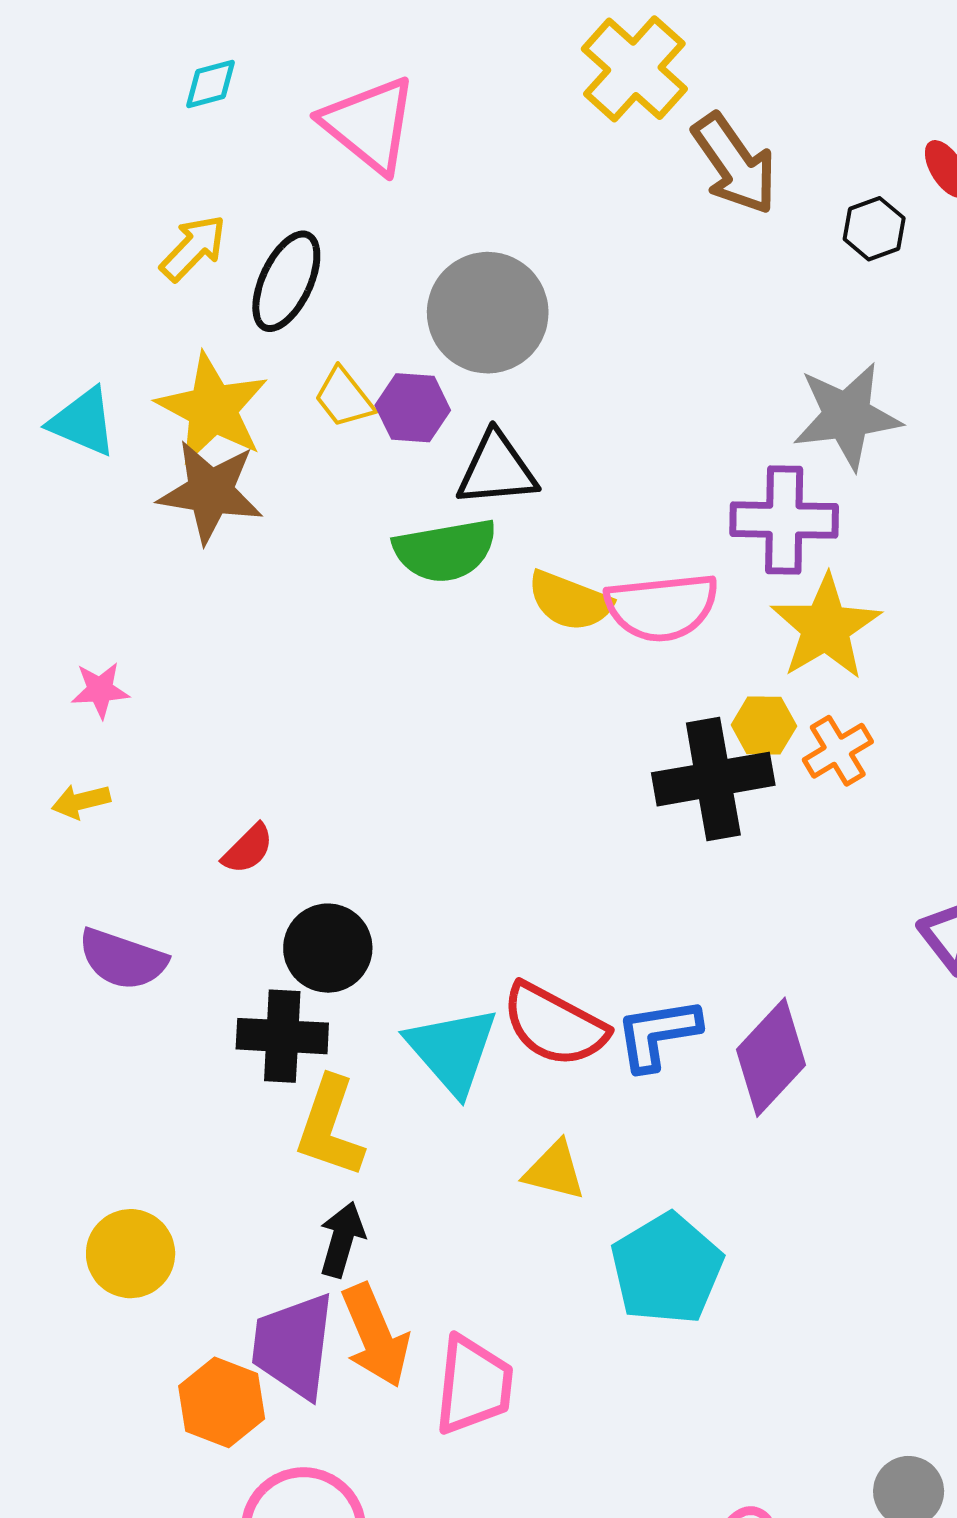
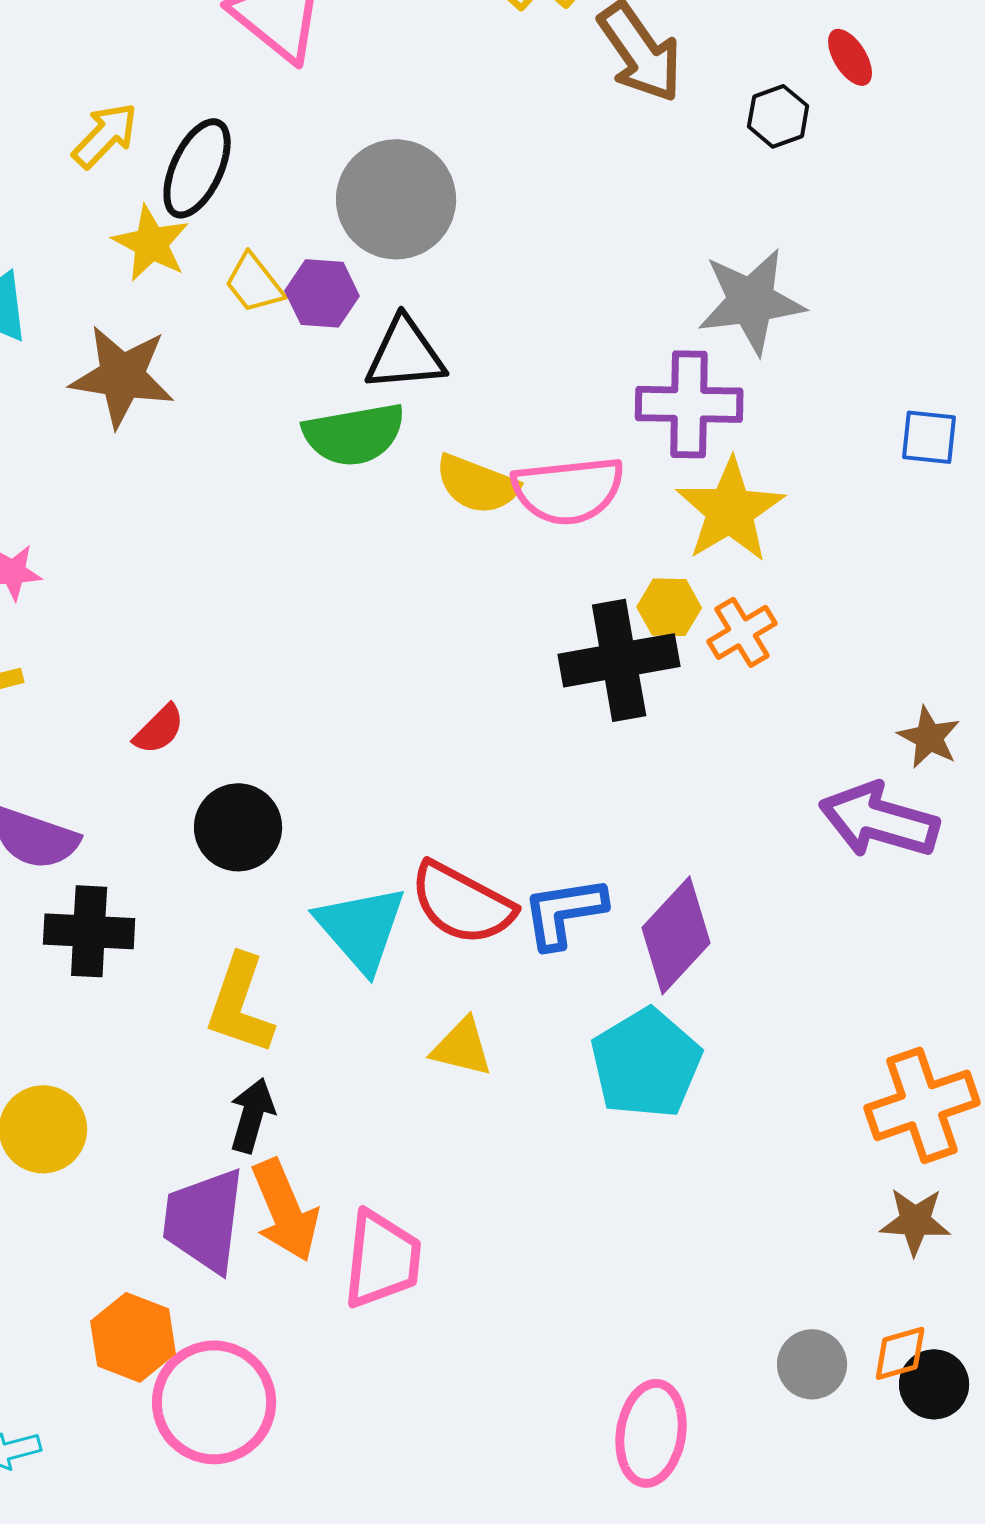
yellow star: (212, 409) -> (151, 243), moved, size x0.7
black cross: (282, 1036) -> (89, 931), moved
cyan pentagon: (667, 1269) -> (646, 1063), moved
orange hexagon: (222, 1402) -> (133, 1337), moved

